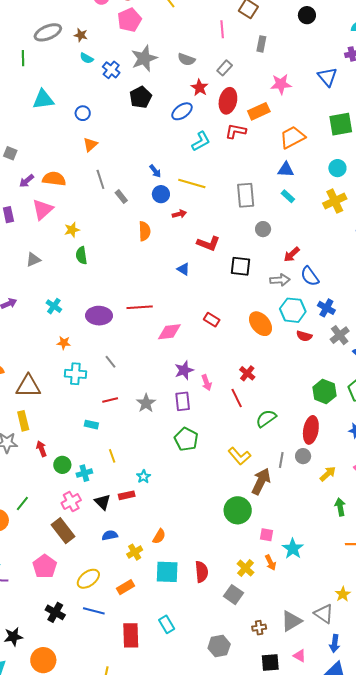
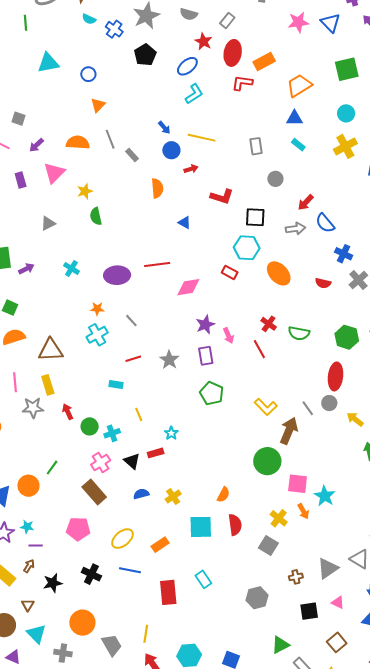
pink star: (281, 84) -> (298, 22), moved
cyan L-shape: (201, 141) -> (194, 94), moved
orange semicircle: (54, 179) -> (78, 143), moved
gray rectangle: (246, 195) -> (256, 146), size x0.7
blue triangle: (183, 269) -> (185, 223), moved
cyan hexagon: (293, 310) -> (247, 248), moved
orange star: (64, 343) -> (97, 309), moved
cyan cross: (75, 374) -> (97, 335), turned -30
green semicircle: (266, 418) -> (299, 333), moved, turned -130
gray line: (281, 460) -> (308, 408), turned -42
yellow arrow: (328, 474) -> (355, 419), turned -96
pink square: (266, 535) -> (298, 484), size x1.5
orange semicircle: (159, 536) -> (223, 495), moved
yellow cross: (135, 552) -> (173, 497), moved
pink pentagon: (45, 566) -> (78, 529), turned -30
black star: (13, 637) -> (53, 583), moved

